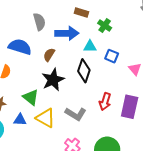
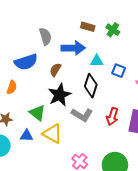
green cross: (105, 25) -> (113, 30), moved
blue semicircle: (20, 47) -> (26, 62), turned 145
gray L-shape: (76, 114) -> (82, 115), moved

